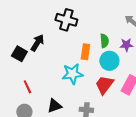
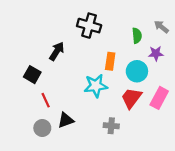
green semicircle: (104, 41) -> (137, 36), moved
black square: (19, 54) -> (32, 75), moved
black triangle: (54, 106) -> (66, 120), moved

